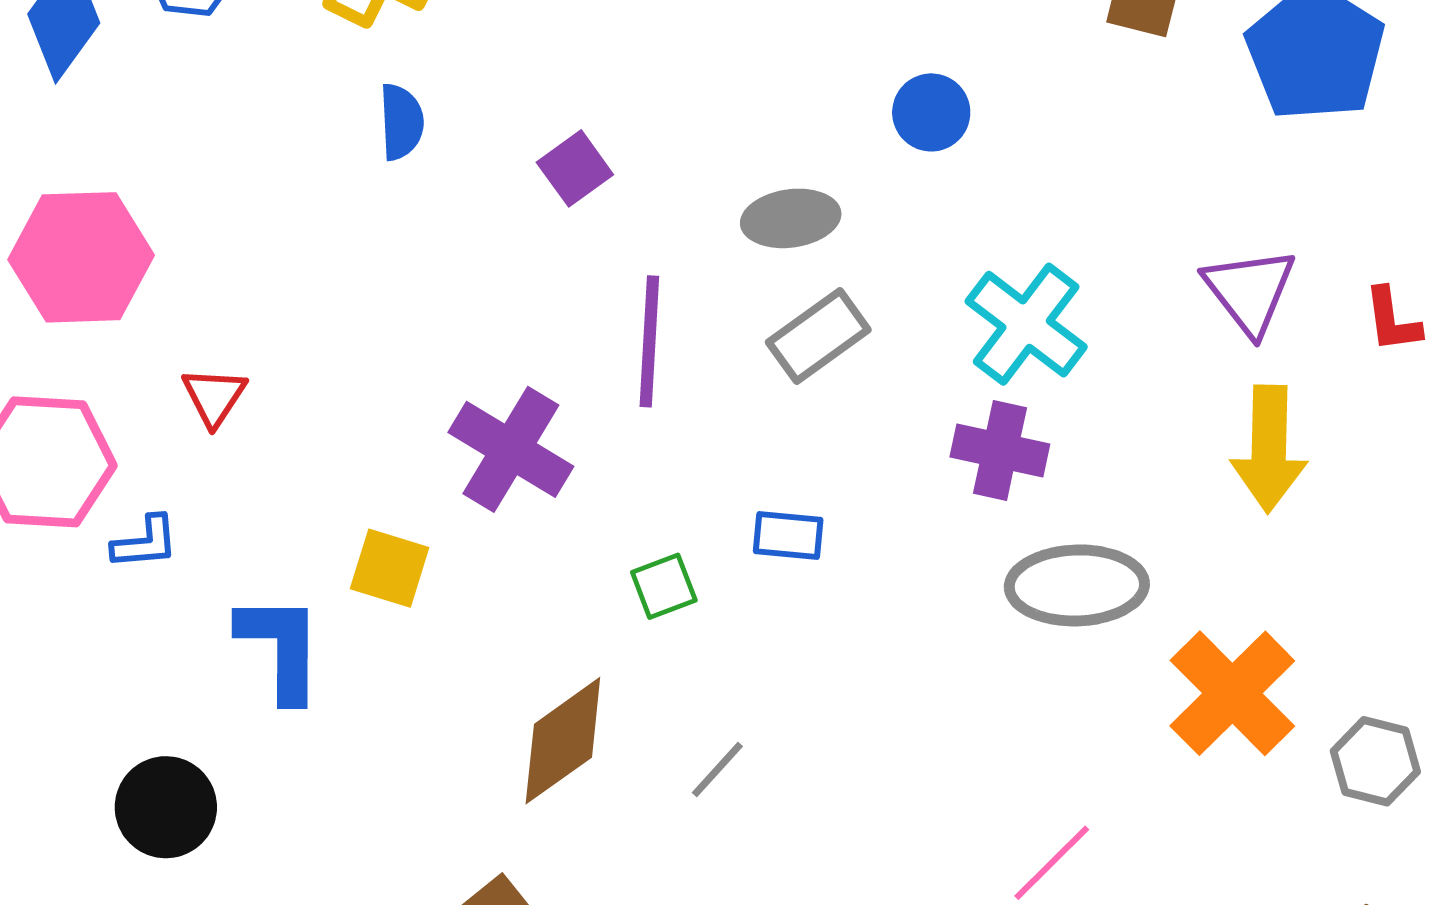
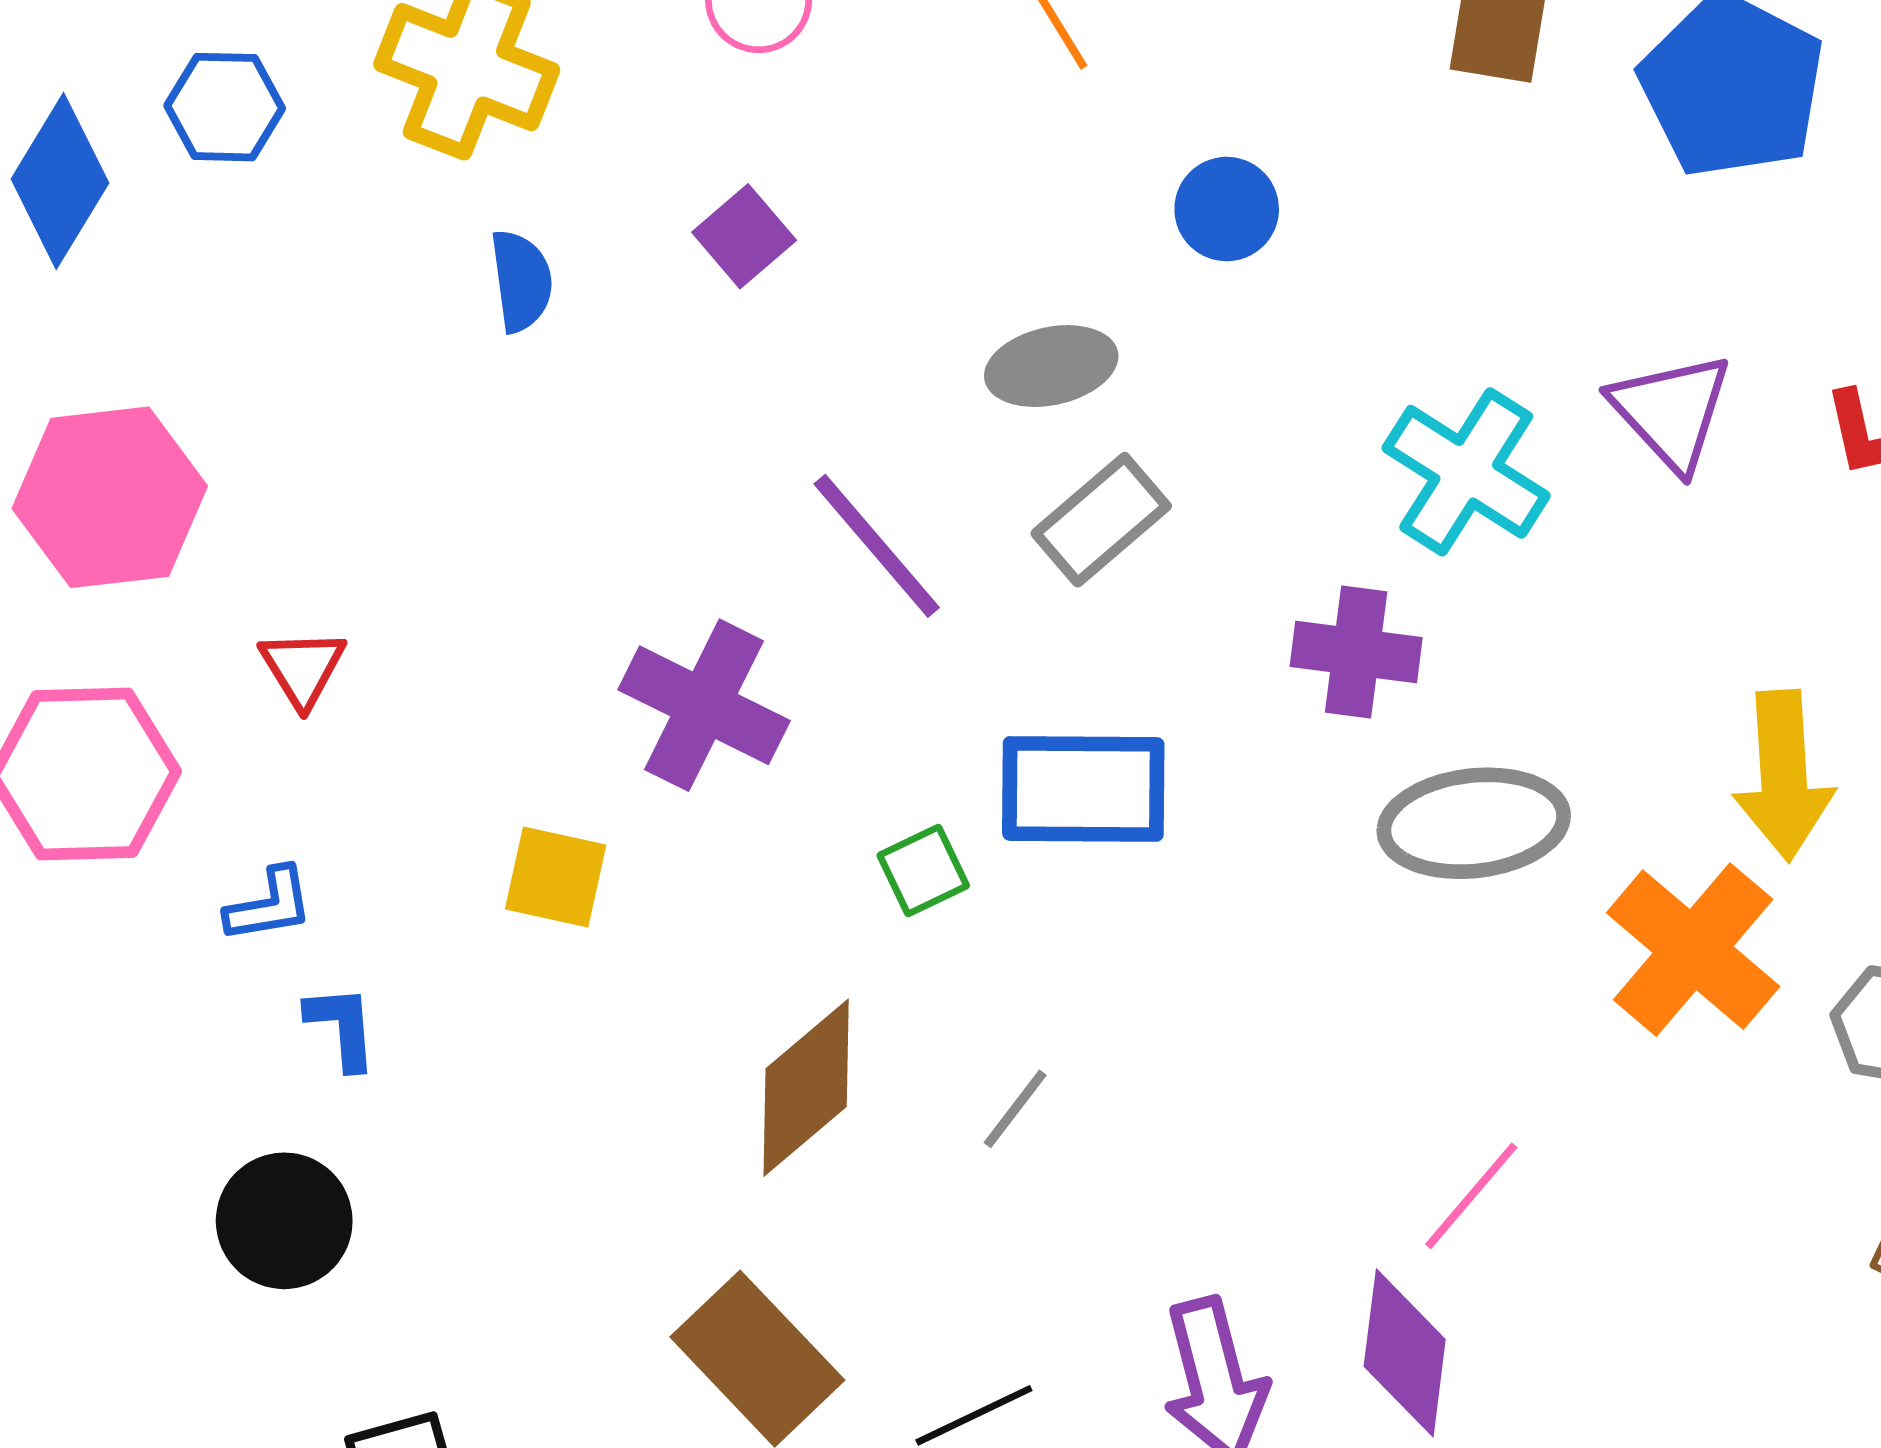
purple square: (575, 168) -> (744, 236), moved
cyan cross: (1026, 324) -> (1466, 472), moved
purple line: (649, 341) -> (877, 546), turned -39
yellow arrow: (1269, 449) -> (1784, 775), moved
blue rectangle: (788, 535) -> (1083, 789), size x1.8
blue L-shape: (145, 542) -> (269, 905), moved
blue L-shape: (281, 648) -> (342, 1027), moved, size x0.6

